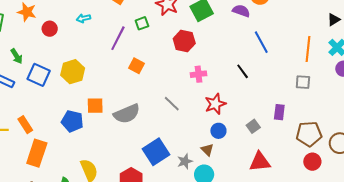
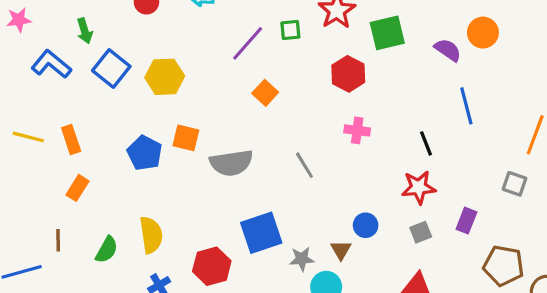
red star: (215, 104) -> (419, 187), moved
orange rectangle: (37, 153) -> (78, 188), size x0.6

